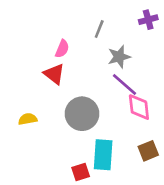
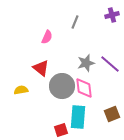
gray star: (119, 57) -> (86, 63), moved
red triangle: (54, 74) -> (41, 68), moved
purple line: (124, 85) -> (110, 64), moved
pink diamond: (139, 107) -> (84, 88), moved

